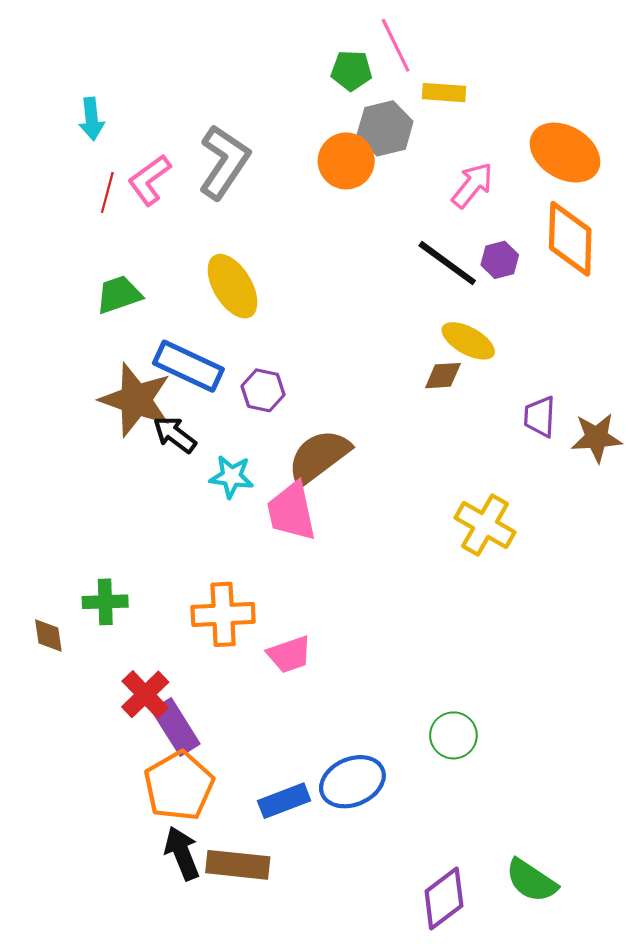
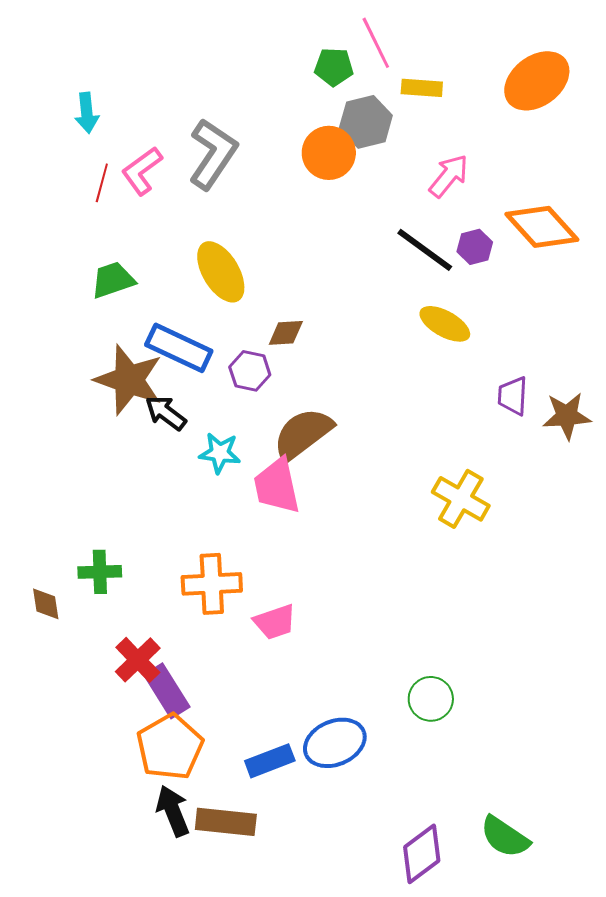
orange ellipse: (565, 153) -> (537, 81), moved, turned -68
orange diamond: (570, 239) -> (542, 227), turned -44
brown diamond: (443, 376) -> (286, 333), moved

